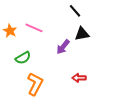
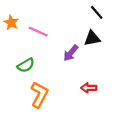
black line: (75, 11) -> (97, 12), moved
orange star: (10, 31) -> (11, 23), moved

